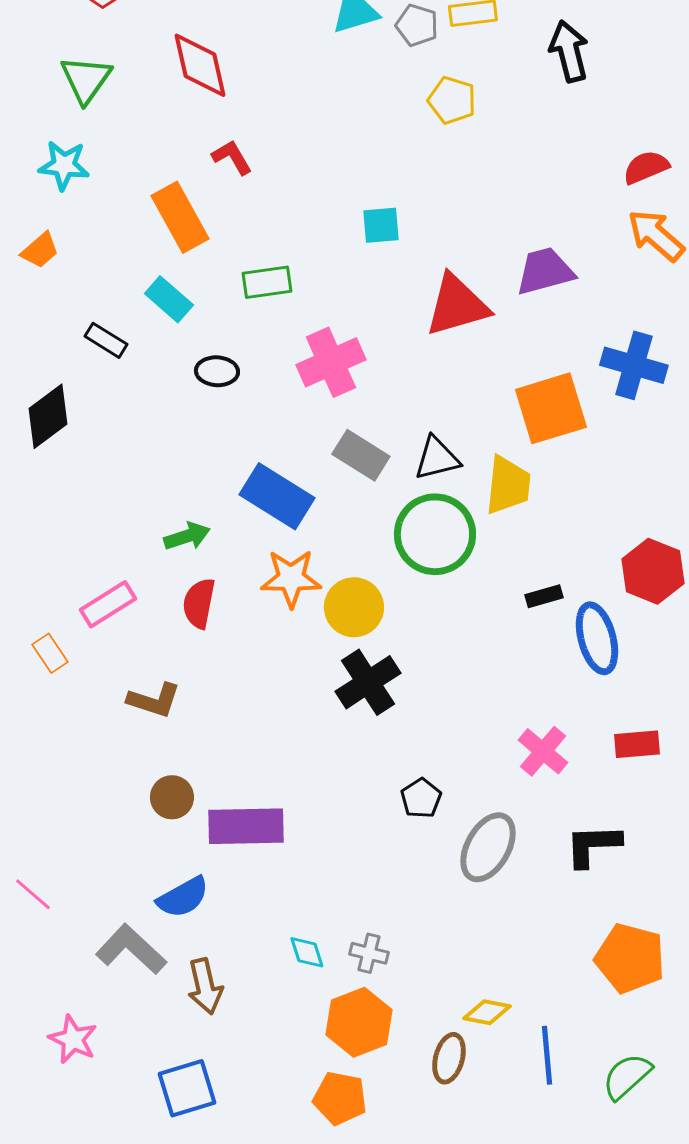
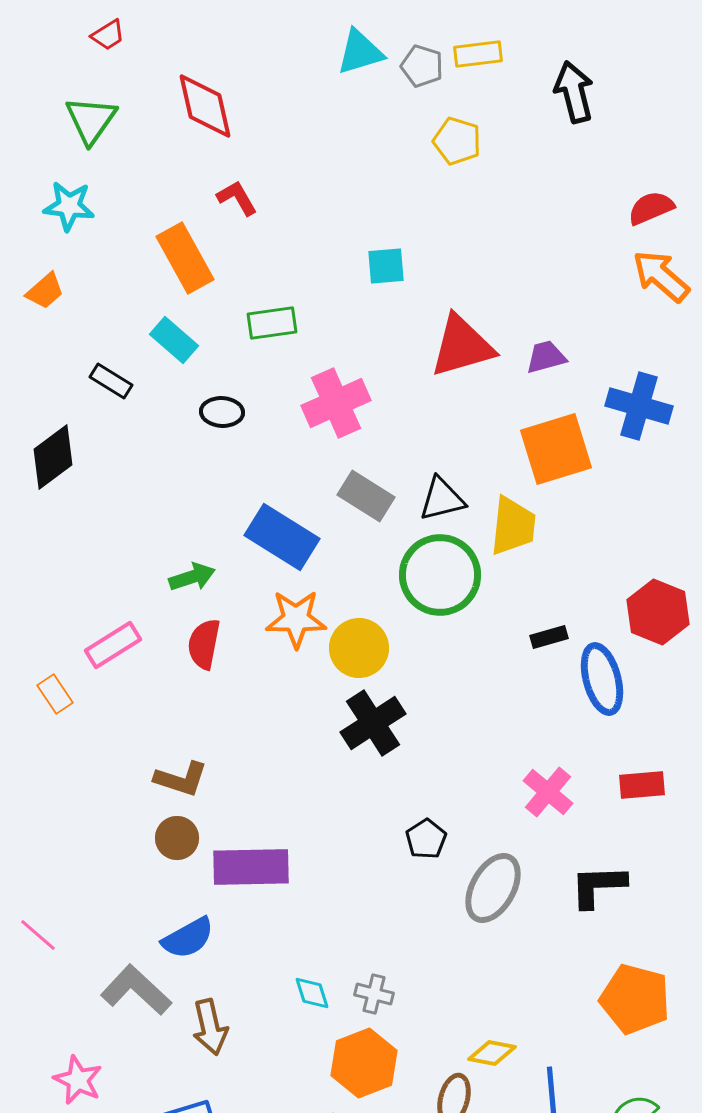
purple trapezoid: (545, 271) -> (546, 357), moved, size x0.7
brown L-shape: (154, 700) -> (181, 779), moved

